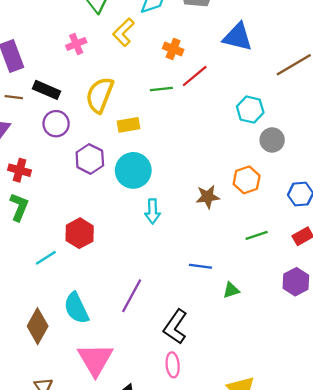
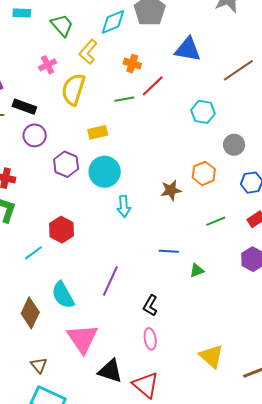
yellow semicircle: (100, 95) -> (73, 89), moved
gray circle: (272, 140) -> (234, 145), moved
black L-shape: (175, 327) -> (150, 306), size x0.7

